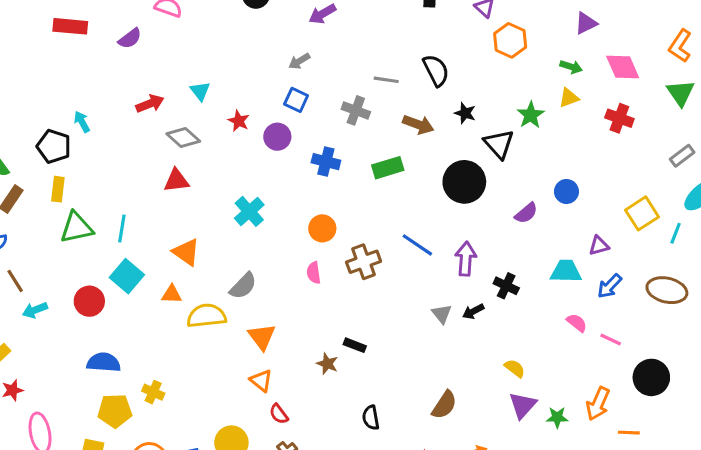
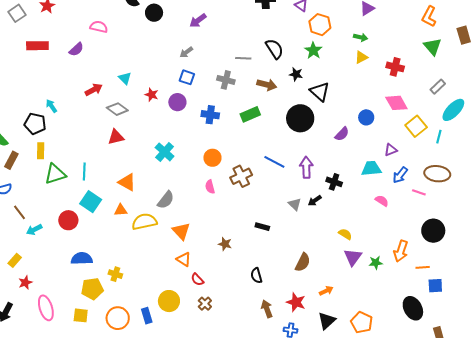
pink diamond: (623, 67) -> (396, 103), moved
green star: (531, 115) -> (313, 50), moved
pink line: (611, 339) -> (419, 192), moved
black rectangle: (355, 345) -> (262, 227), moved

